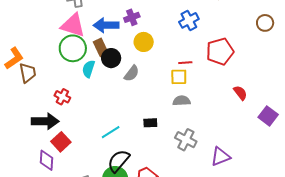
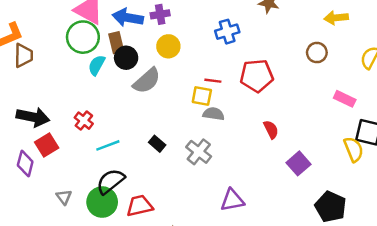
gray semicircle: (132, 73) -> (147, 81), size x1.4
red cross: (62, 97) -> (84, 121), moved
gray semicircle: (182, 101) -> (214, 114), moved
black rectangle: (150, 123) -> (157, 144), turned 32
gray cross: (186, 140) -> (199, 152), moved

